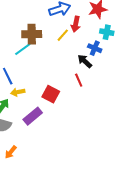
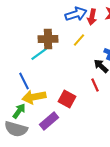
red arrow: (76, 24) -> (92, 17), moved
yellow arrow: (18, 92) -> (34, 97), size x1.6

